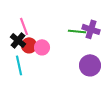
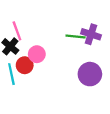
red circle: (29, 45) -> (25, 65), moved

